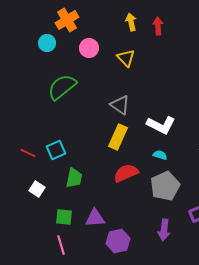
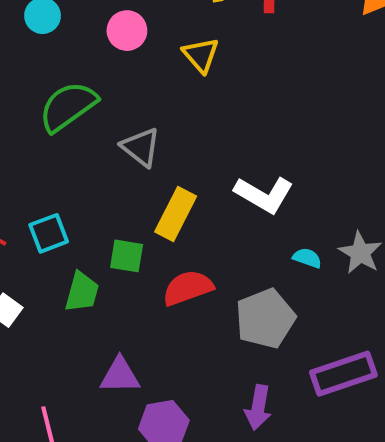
gray triangle: (120, 105) -> (141, 147), moved
cyan semicircle: (160, 155) -> (307, 258), moved
green square: (64, 217) -> (127, 256), moved

